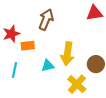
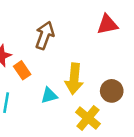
orange rectangle: (28, 46) -> (22, 70), turned 64

